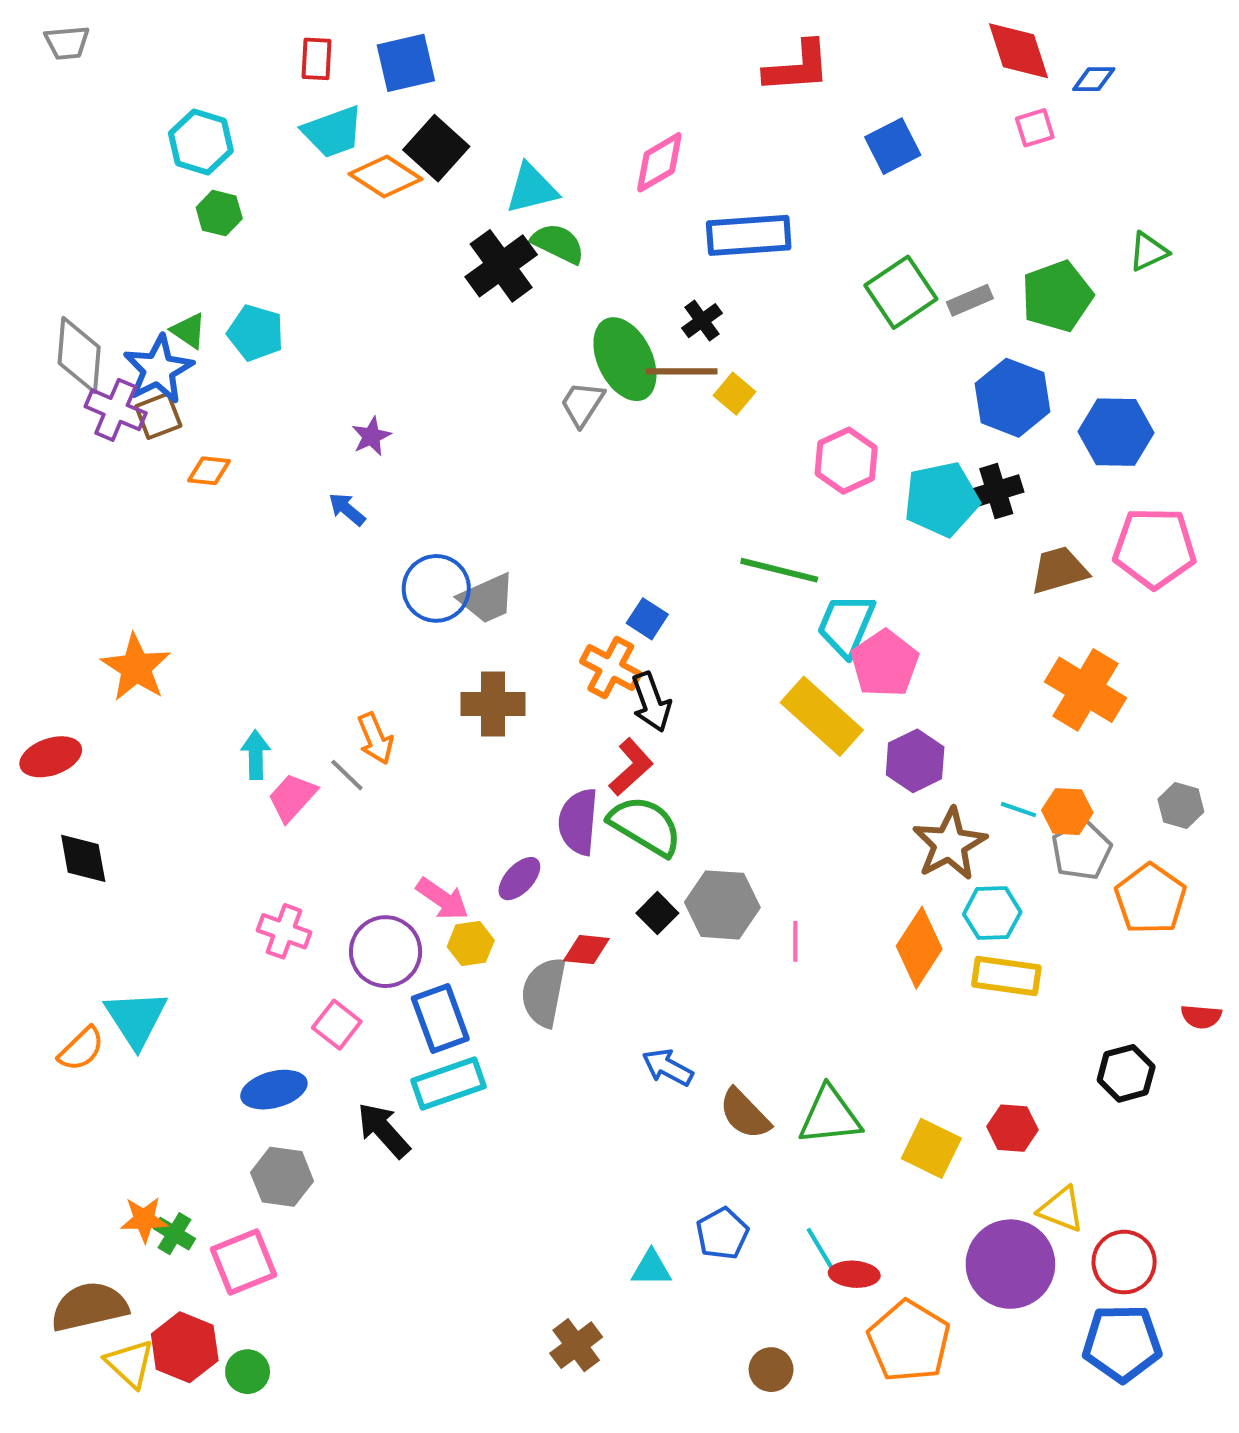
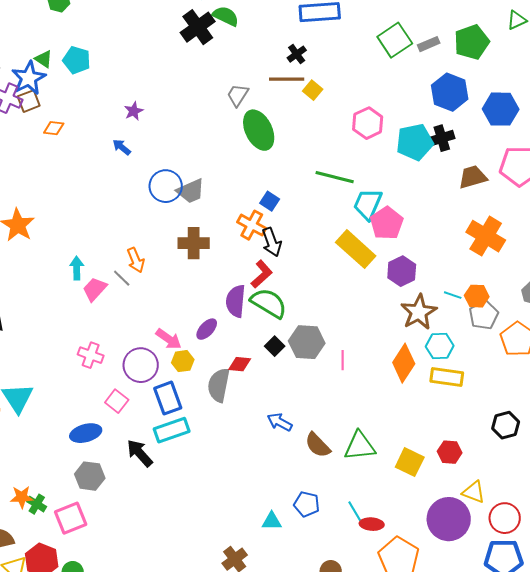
green ellipse: (625, 359) -> (259, 130), moved
blue pentagon: (722, 1234) -> (307, 504), turned -30

